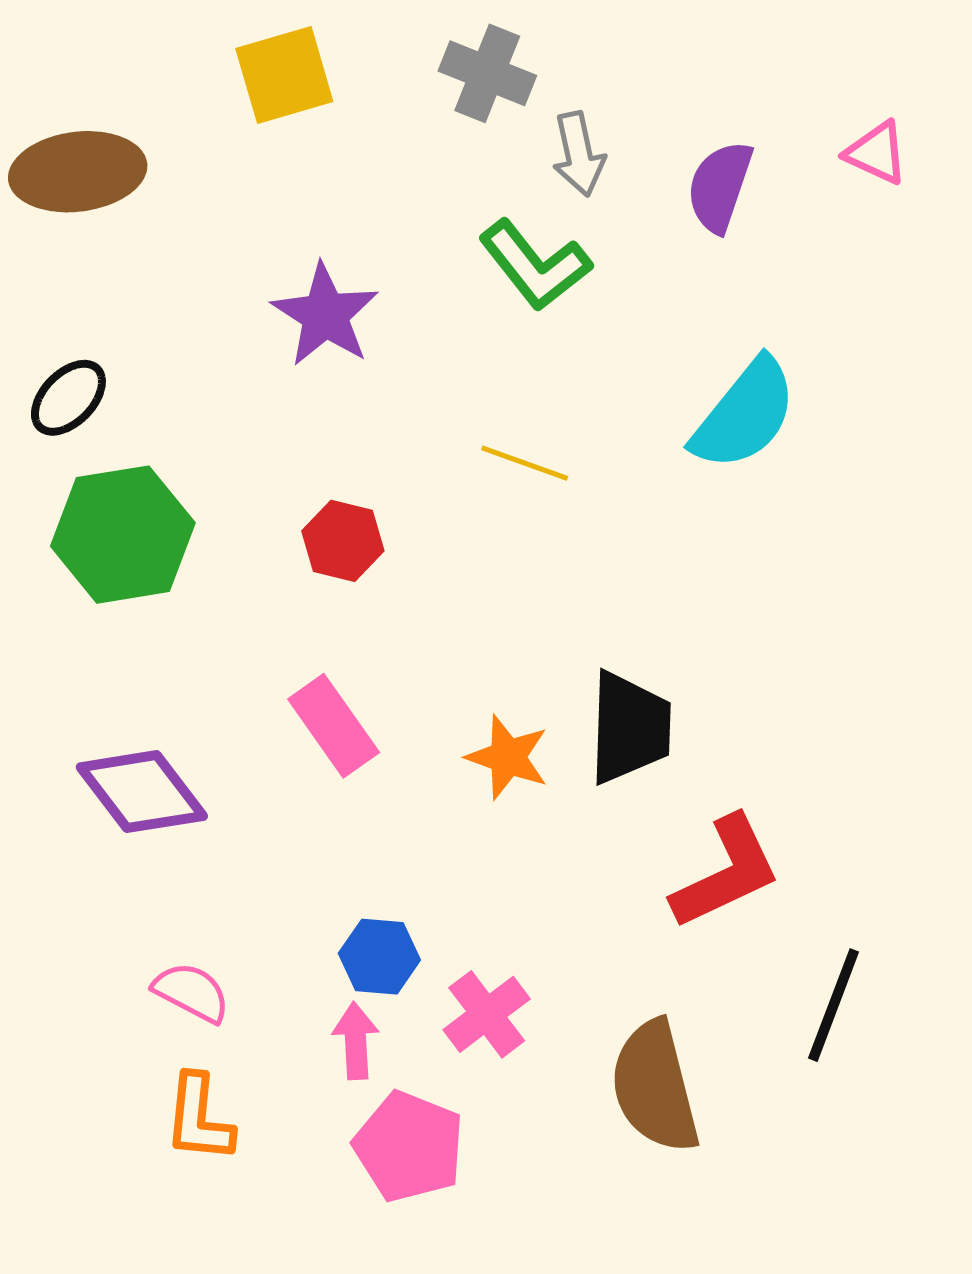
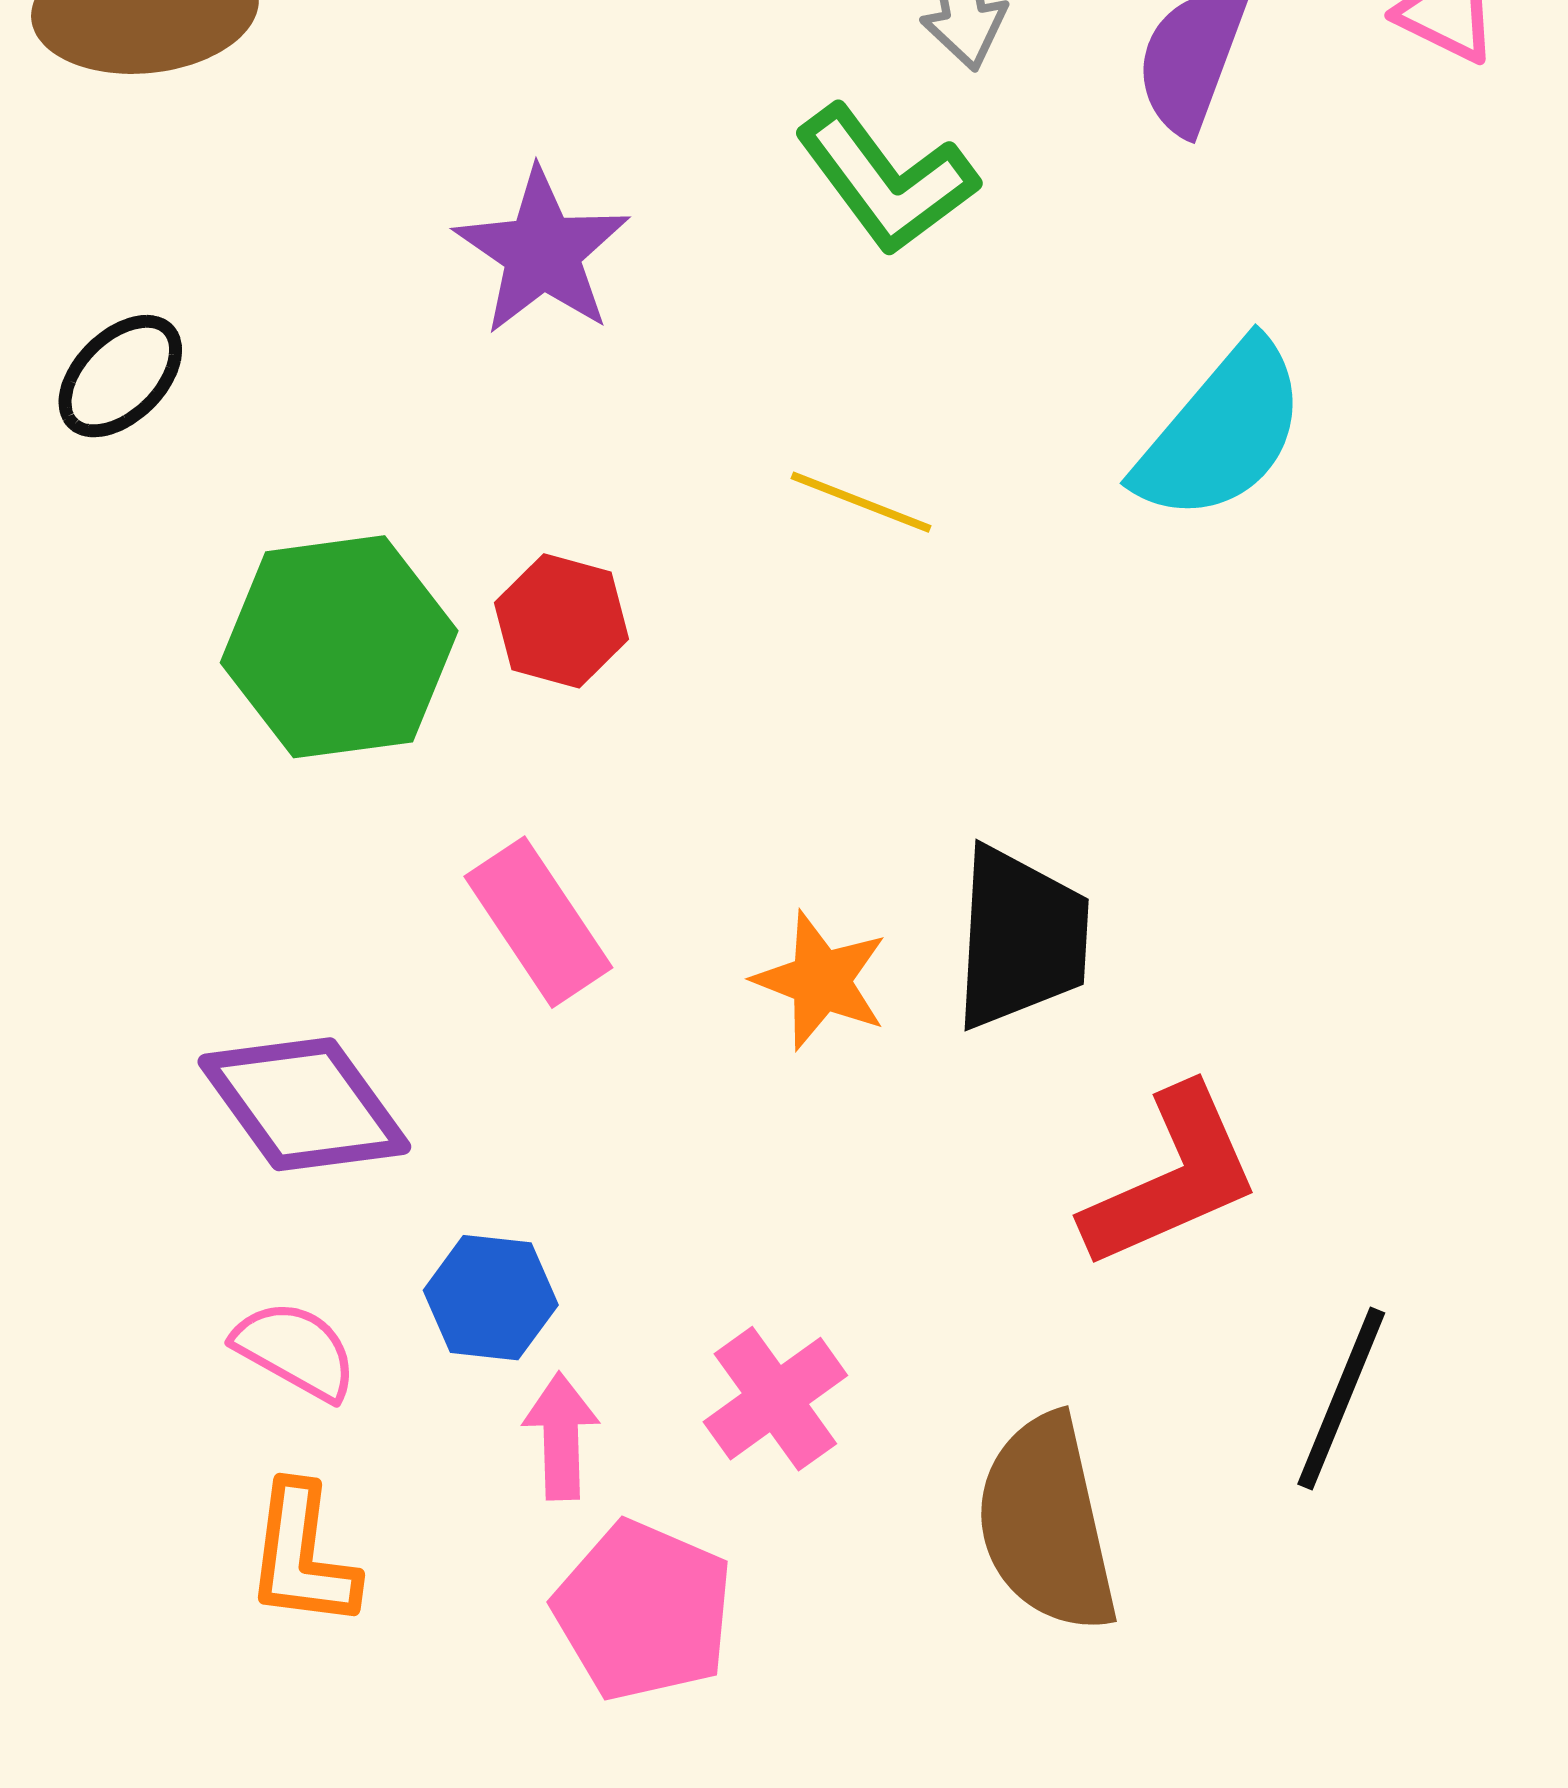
green hexagon: (123, 535) -> (339, 647), moved
purple diamond: (142, 792) -> (304, 1104), moved
blue hexagon: (379, 957) -> (491, 1298), moved

